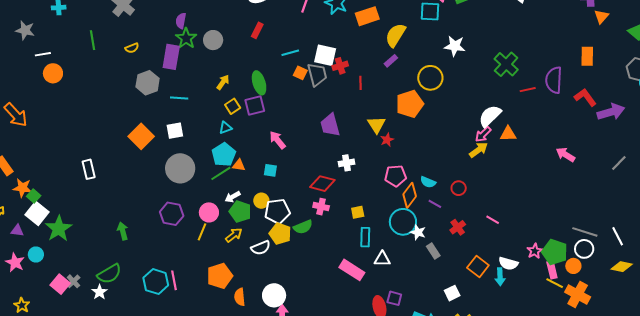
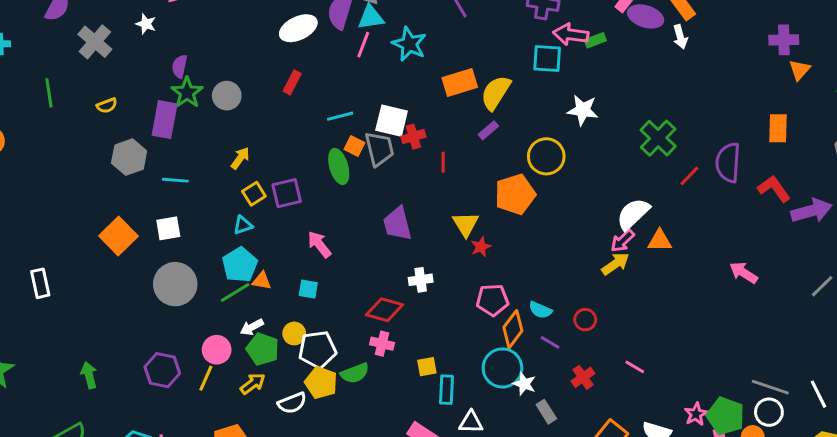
orange rectangle: (367, 16) -> (460, 83), moved
green ellipse: (259, 83) -> (339, 166), moved
red line: (528, 90) -> (689, 176), turned -35
yellow square: (358, 212) -> (427, 367), moved
purple hexagon: (172, 214) -> (162, 370), moved

